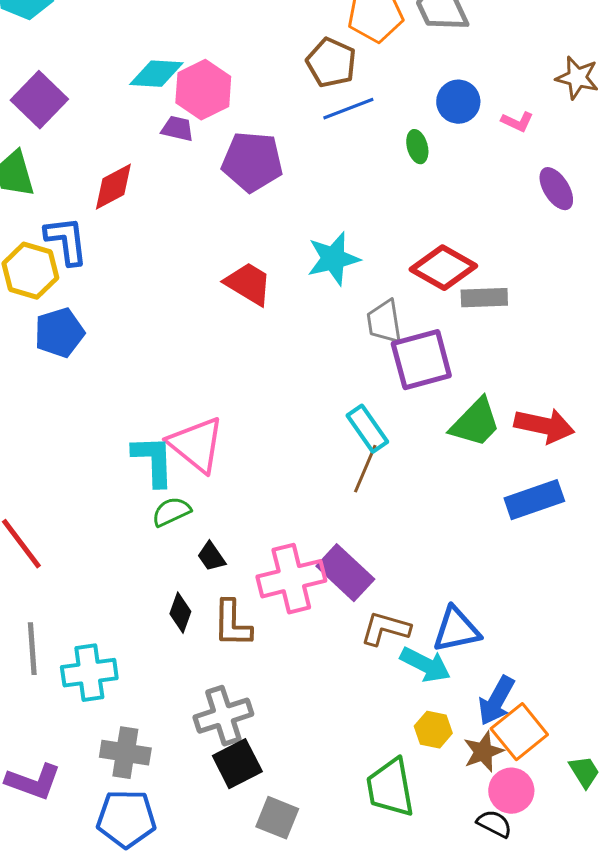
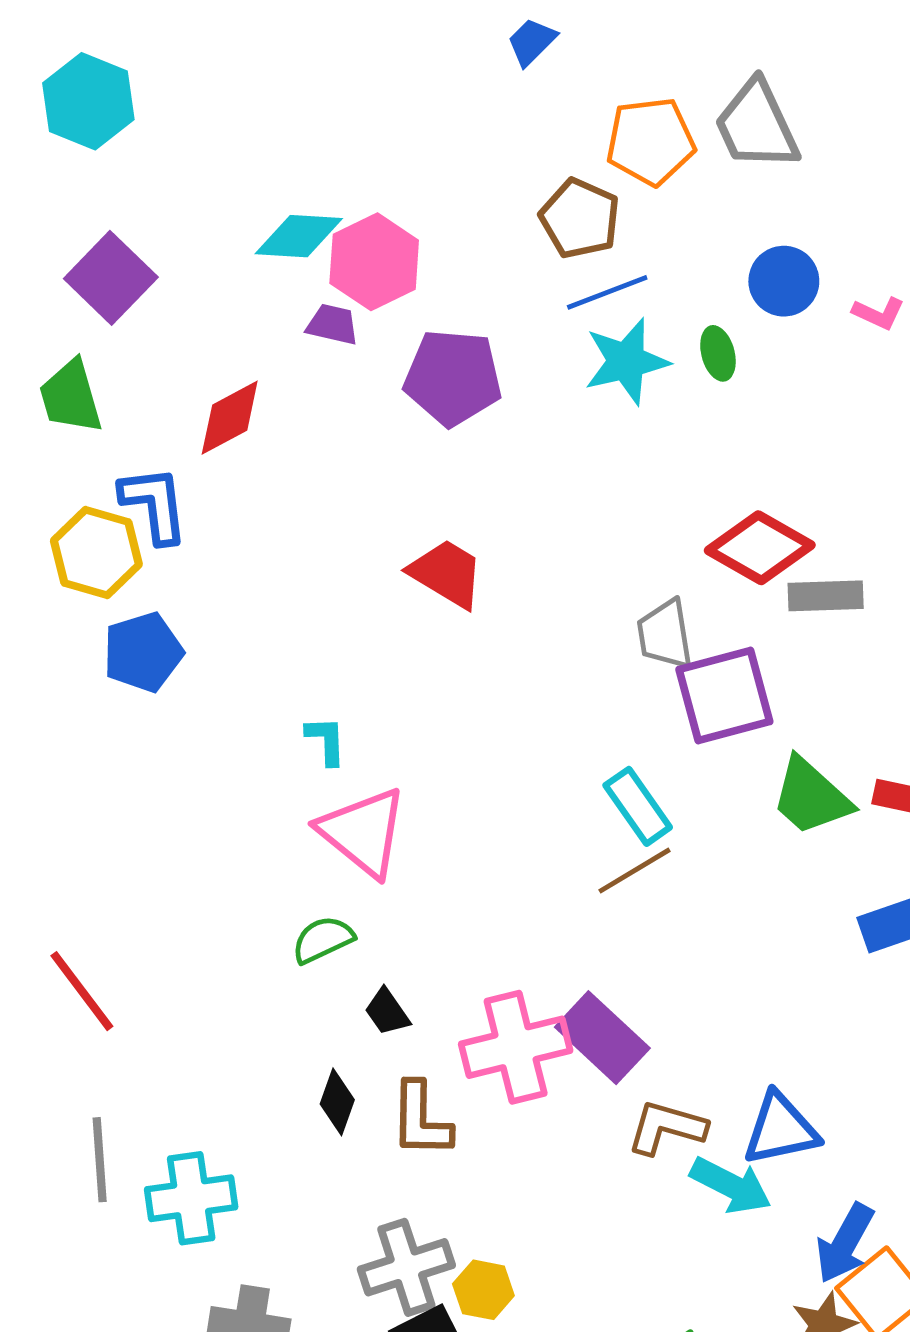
cyan star: (333, 259) -> (626, 361), moved
green trapezoid: (475, 423) -> (811, 797), turned 88
cyan L-shape: (153, 461) -> (326, 740), moved, size x0.6
brown line: (365, 469) -> (634, 871), turned 36
yellow hexagon: (433, 730) -> (483, 1290), moved

